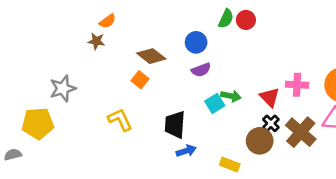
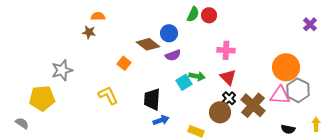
orange semicircle: (108, 21) -> (98, 16), turned -144
brown diamond: (151, 56) -> (148, 44), moved
pink cross: (297, 85) -> (226, 50), moved
gray semicircle: (13, 155) -> (22, 123), turned 48

